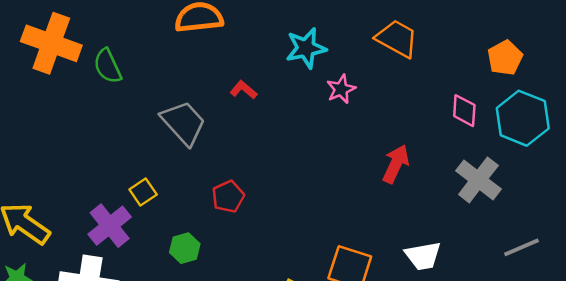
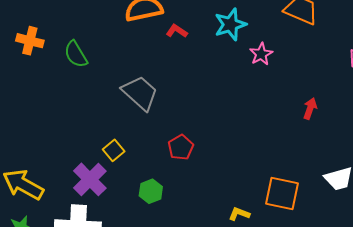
orange cross: (51, 43) -> (30, 41), size x0.6
red L-shape: (244, 90) -> (177, 31), moved
red arrow: (396, 164) -> (310, 109), size x0.7

